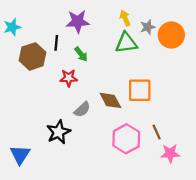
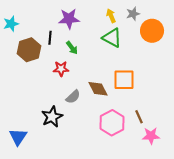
gray star: (148, 27) -> (133, 14), moved
green triangle: (126, 43) -> (112, 38), turned 35

